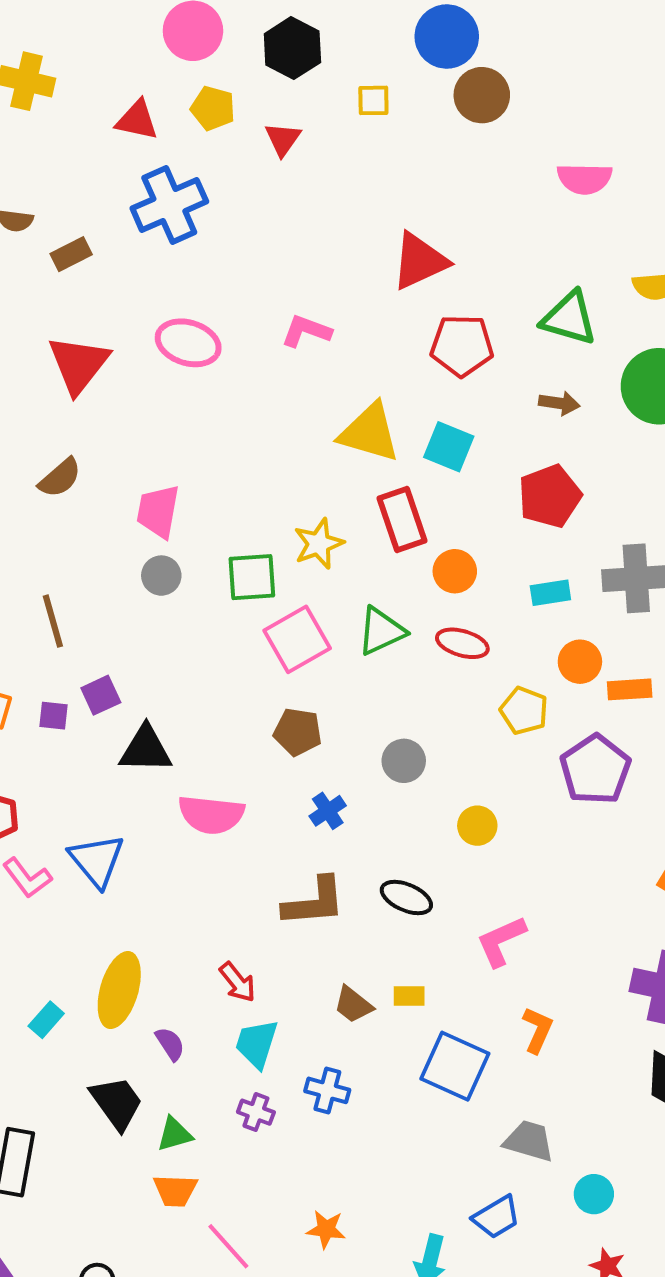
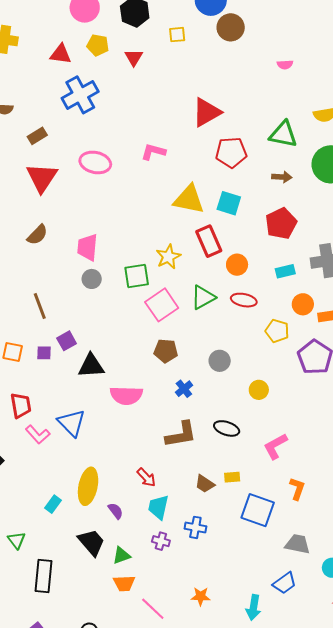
pink semicircle: (584, 179) -> (285, 65), size x0.6
brown rectangle: (71, 254) -> (37, 136), moved

